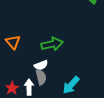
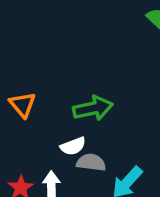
gray semicircle: (41, 77) -> (91, 162), moved, turned -70

